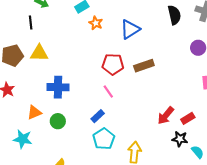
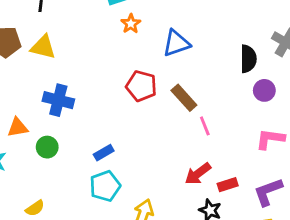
black semicircle: (174, 15) -> (248, 59), moved
brown rectangle: (144, 66) -> (184, 98), turned 54
pink line: (108, 92) -> (205, 126), moved

